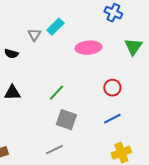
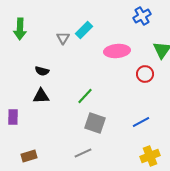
blue cross: (113, 13) -> (142, 16), turned 36
black semicircle: (11, 54) -> (42, 71), moved
red circle: (112, 88) -> (145, 74), moved

